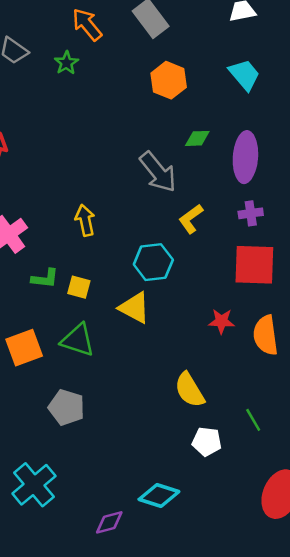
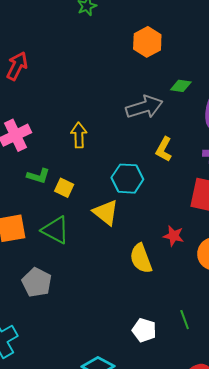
orange hexagon: (169, 80) -> (147, 42), moved
gray arrow: (158, 172) -> (144, 107), turned -78
yellow L-shape: (191, 219) -> (164, 149), turned -35
yellow semicircle: (190, 390) -> (141, 258), moved

